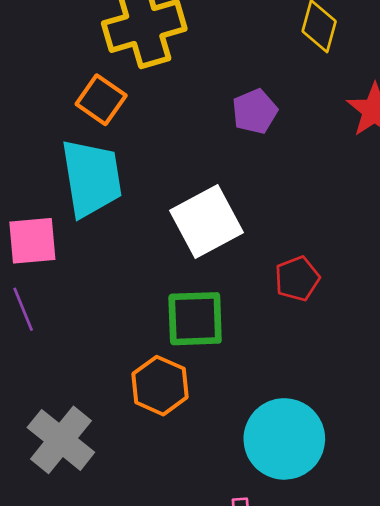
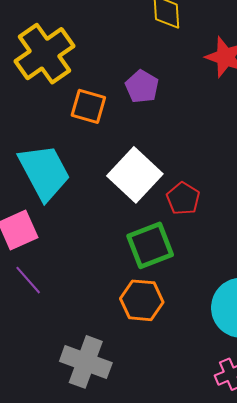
orange square: (101, 100) -> (88, 106), moved
red pentagon: (297, 279) -> (183, 199), moved

